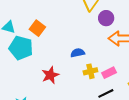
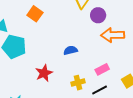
orange square: (37, 28) -> (35, 14), moved
yellow cross: (90, 71) -> (78, 83), moved

